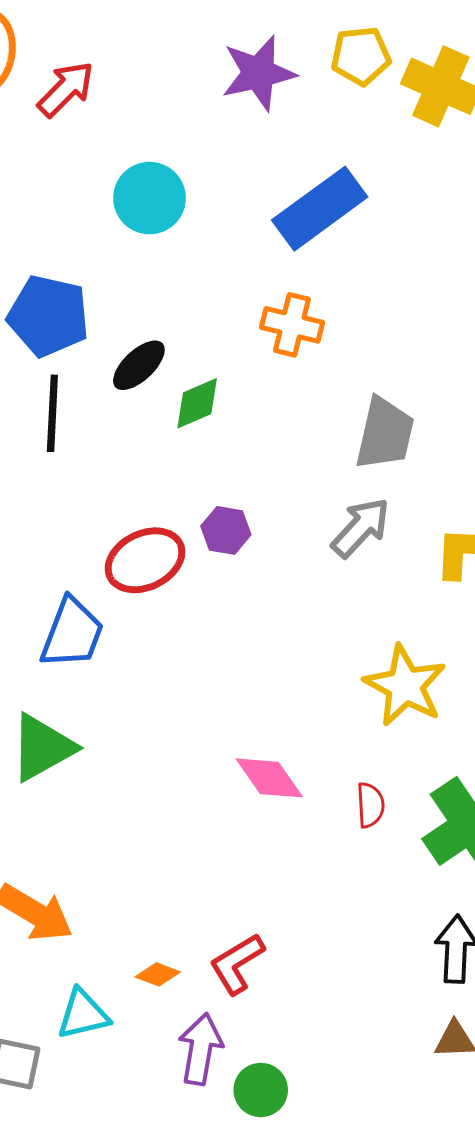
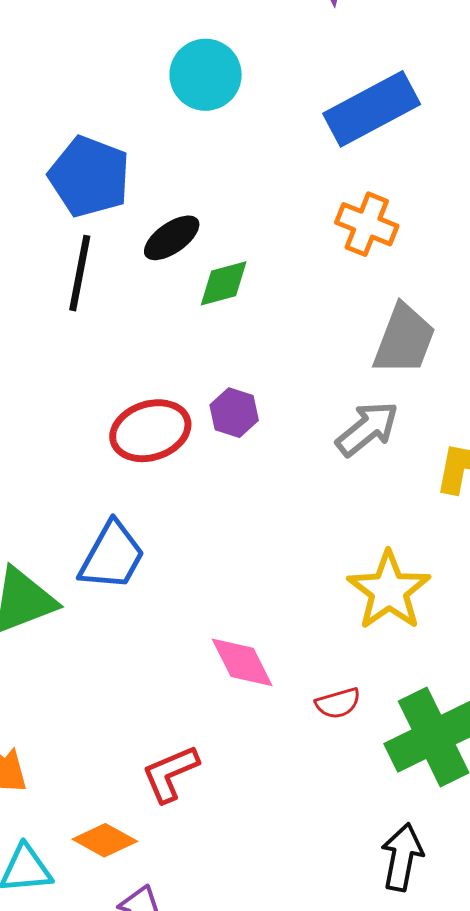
orange cross: (292, 325) -> (367, 224), moved
blue trapezoid: (72, 633) -> (112, 556), moved
red semicircle: (370, 805) -> (338, 703), turned 69
red L-shape: (237, 964) -> (170, 774), moved
orange diamond: (158, 974) -> (105, 840), size x1.4

